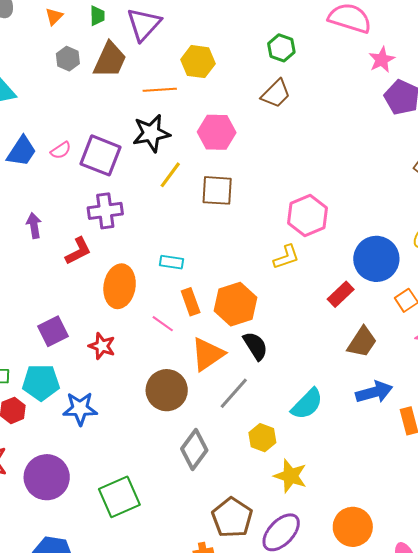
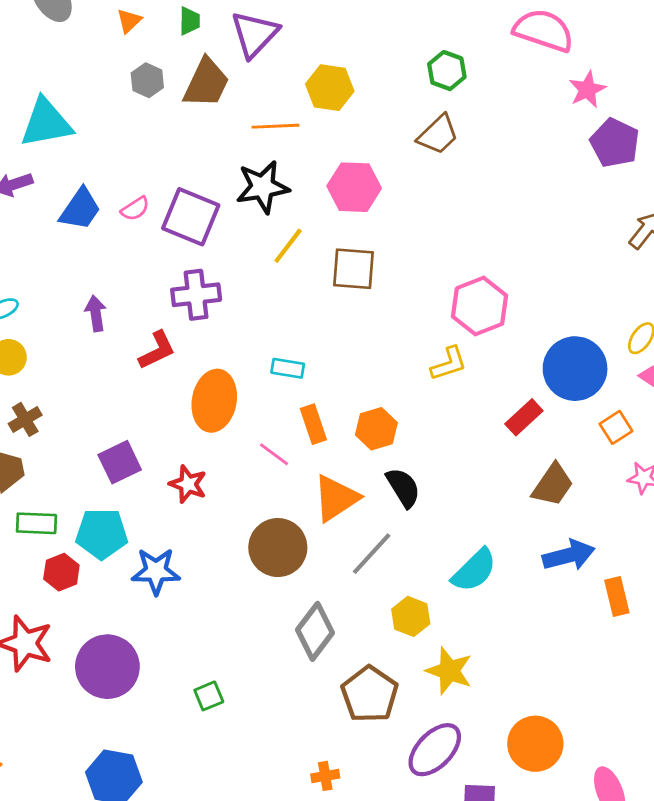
orange hexagon: (236, 304) -> (376, 429), size x0.7
green square: (119, 497) -> (209, 696), size x0.5
brown pentagon: (232, 518) -> (370, 694), moved

